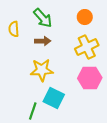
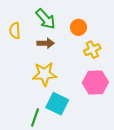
orange circle: (85, 17) -> (78, 27), moved
yellow cross: (87, 47) -> (92, 50), size x0.7

